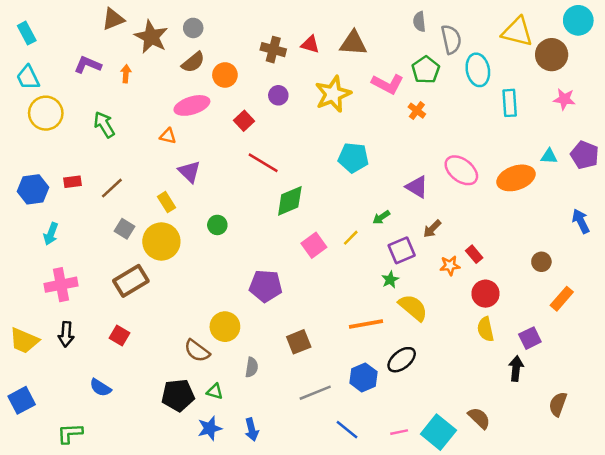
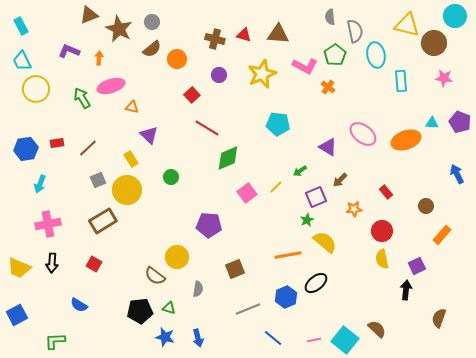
pink ellipse: (192, 105) -> (111, 86), moved
gray square: (125, 229) -> (98, 180), turned 35
red rectangle: (474, 254) -> (386, 192), moved
blue star: (210, 428) -> (165, 337), turned 30

